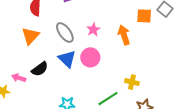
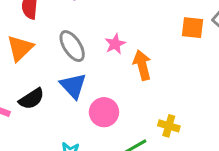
orange arrow: (124, 35) -> (142, 65), moved
pink circle: (90, 57) -> (104, 112), moved

